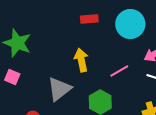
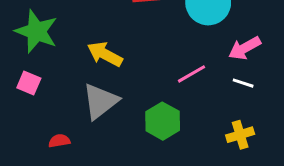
yellow arrow: (81, 60) -> (105, 54), moved, turned -50

